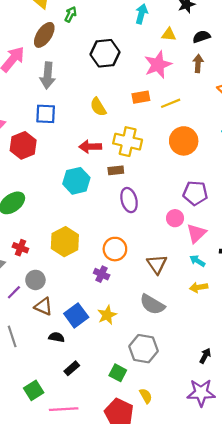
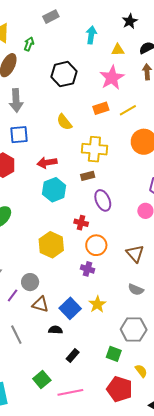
red arrow: (90, 147) -> (47, 163), moved
red cross: (20, 248) -> (81, 223), moved
gray semicircle: (152, 304) -> (136, 290), size x0.7

